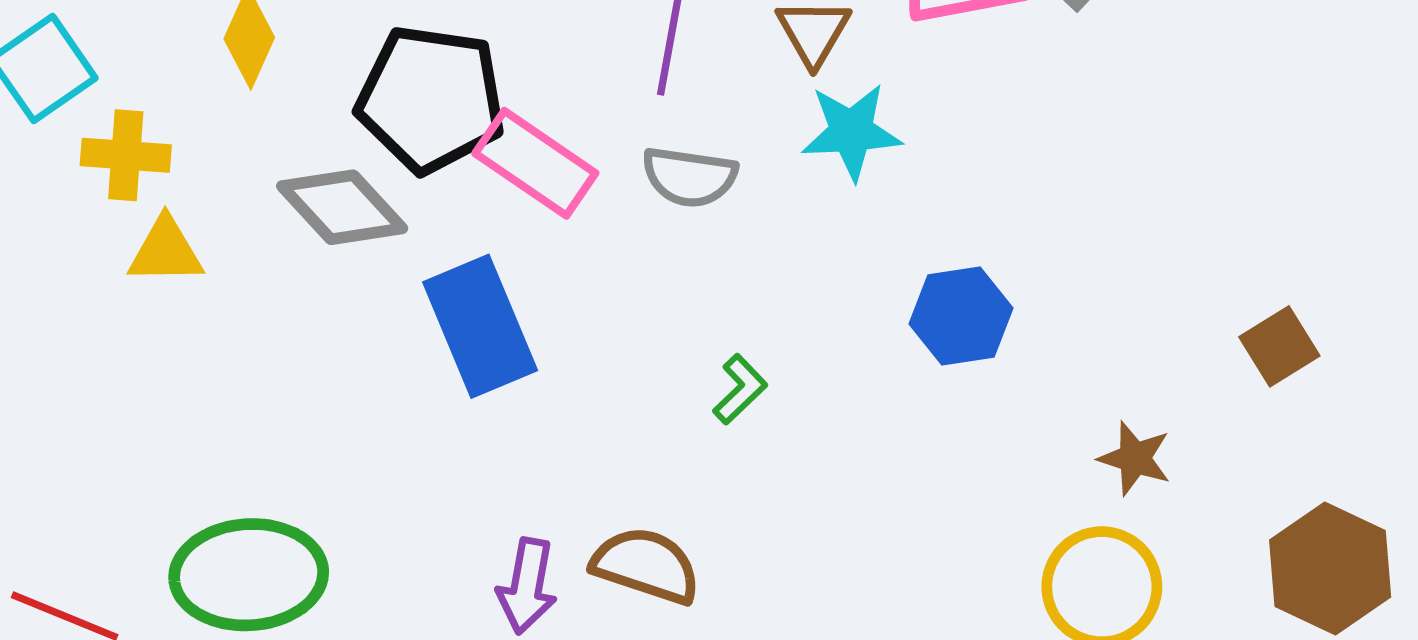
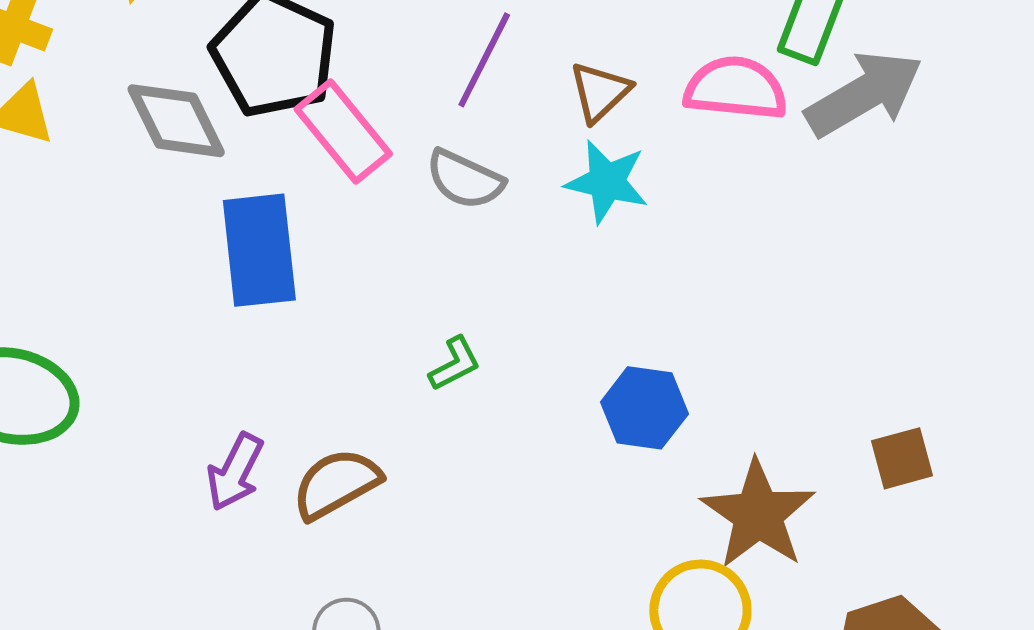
blue hexagon: (961, 316) -> (644, 408), moved
brown star: (1135, 458) -> (758, 514), size x1.8
brown semicircle: (646, 565) -> (336, 484), turned -64

